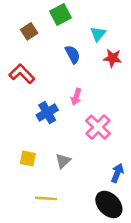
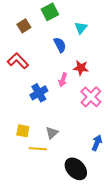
red star: (113, 58) -> (81, 68), moved
pink cross: (98, 127) -> (91, 97), moved
yellow line: (46, 198) -> (38, 149), moved
black ellipse: (109, 204) -> (76, 169), moved

